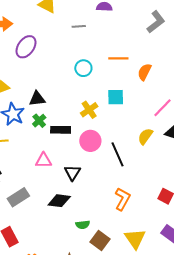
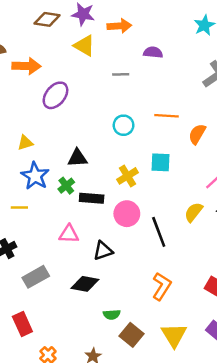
black triangle: (37, 99) -> (77, 158), moved
black triangle: (73, 173) -> (103, 251), turned 36

